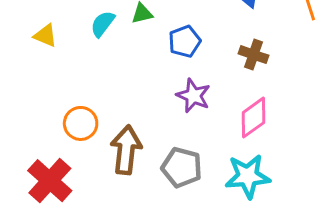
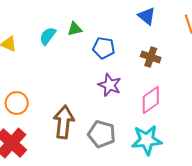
blue pentagon: (185, 41) -> (104, 48), turned 30
orange circle: (81, 123) -> (17, 103), moved

